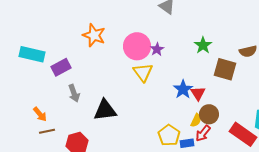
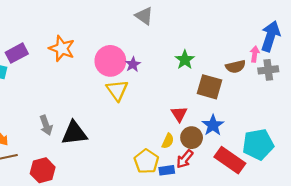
purple rectangle: (61, 67) -> (17, 53), moved
blue star: (183, 89) -> (213, 125), moved
gray arrow: (74, 93) -> (46, 125), moved
yellow semicircle: (196, 120) -> (168, 141), moved

